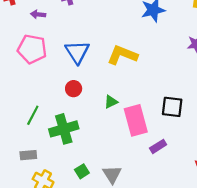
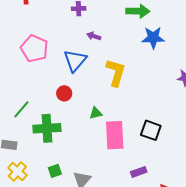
purple arrow: (38, 14) -> (94, 36), moved
yellow L-shape: (122, 55) -> (116, 73), turned 72
purple rectangle: (158, 146) -> (139, 172), moved

